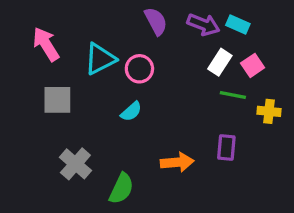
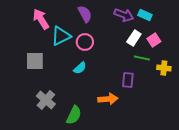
purple semicircle: (156, 21) -> (85, 14), moved
pink arrow: (46, 44) -> (41, 19), moved
purple rectangle: (226, 148) -> (128, 80), moved

